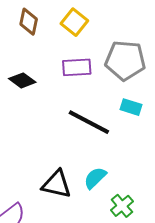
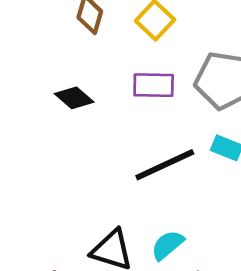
black line: (89, 122) -> (165, 165), turned -57

